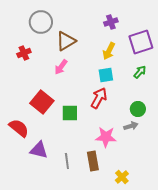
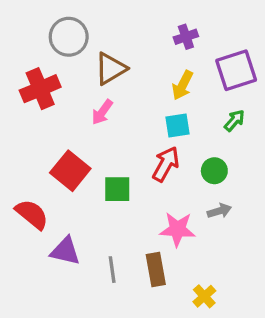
red cross: (24, 53) -> (40, 89), size x1.6
green circle: (138, 109) -> (214, 171), moved

